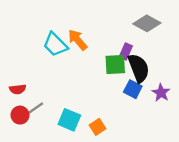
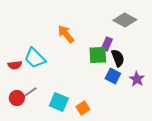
cyan trapezoid: (55, 45) -> (35, 58), moved
black semicircle: (139, 68) -> (118, 58), size x0.7
red semicircle: (18, 89) -> (15, 65), moved

